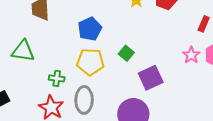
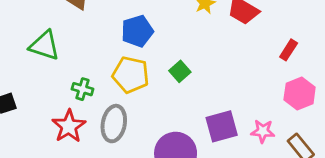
pink star: (191, 55) -> (263, 131), moved, turned 30
purple square: (151, 78) -> (222, 126), moved

